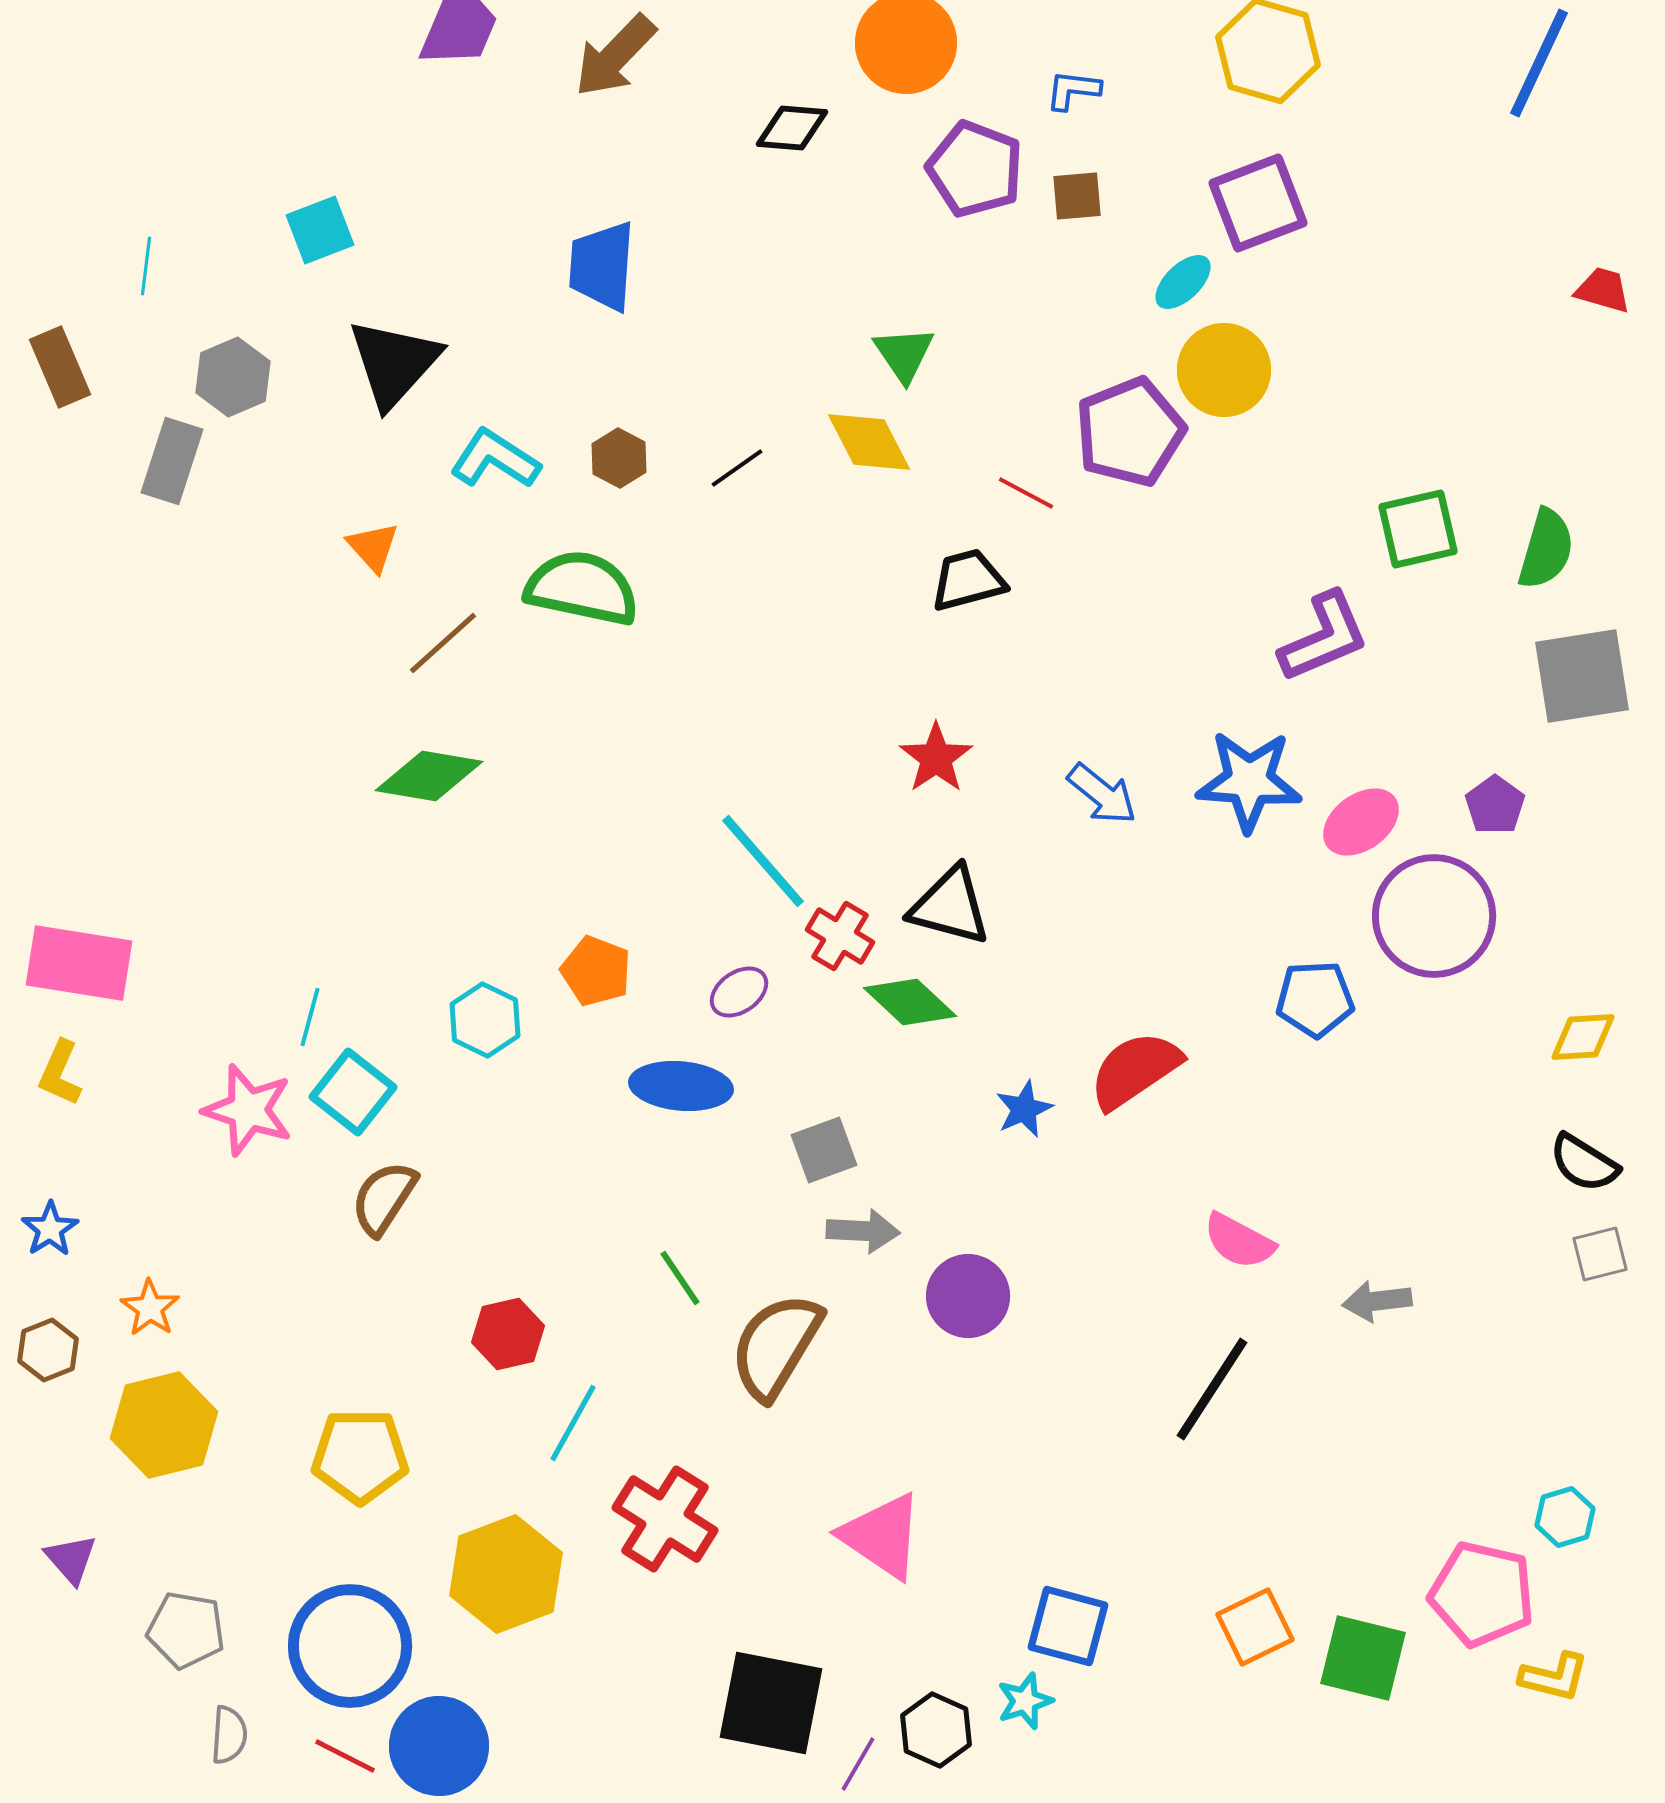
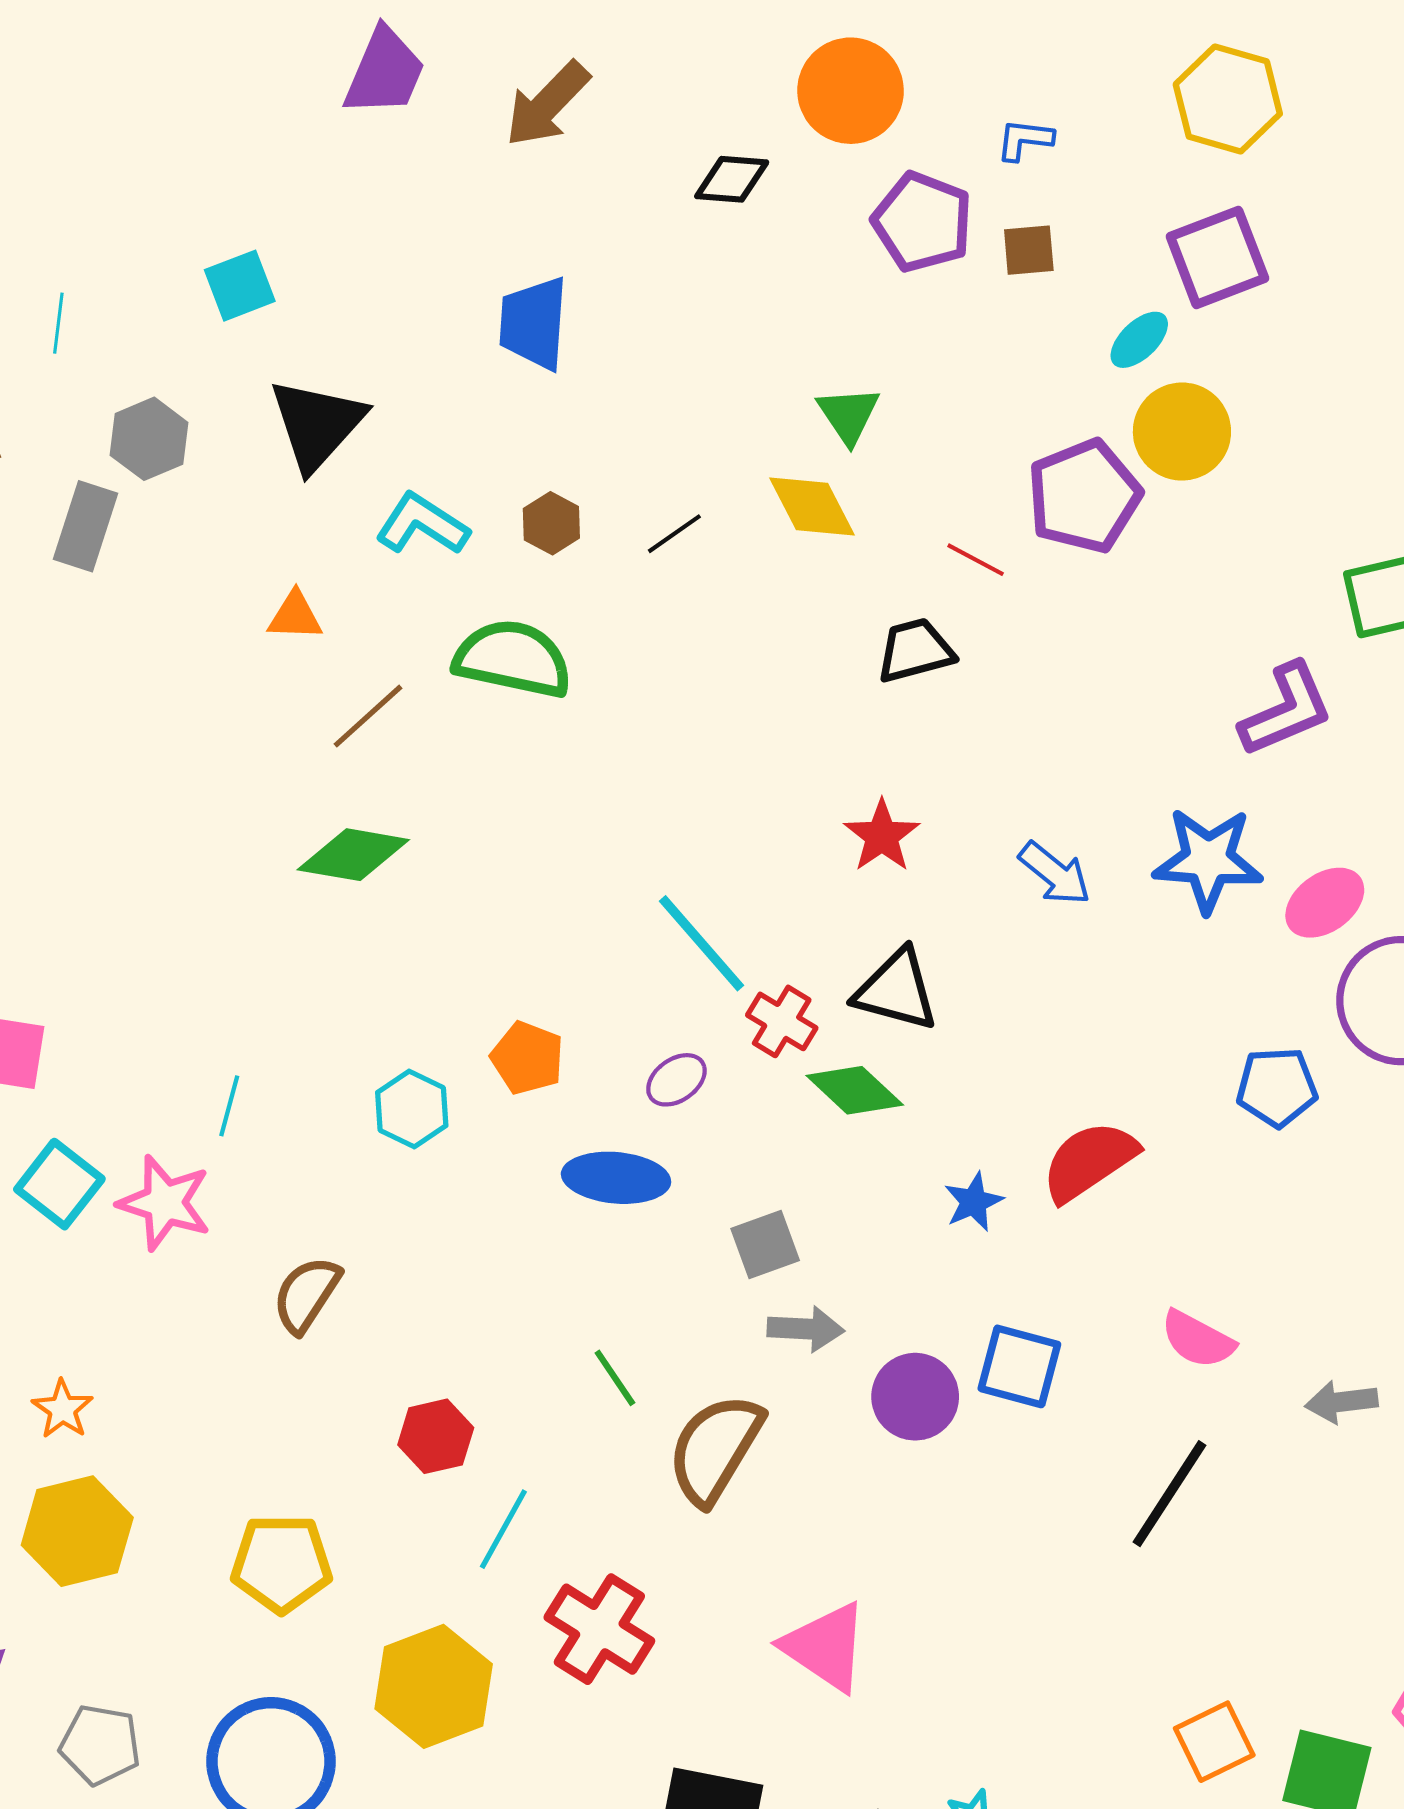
orange triangle: (373, 547) -> (295, 616), turned -46
cyan square: (353, 1092) -> (59, 1184), moved
blue square: (1068, 1626) -> (1019, 1366), moved

